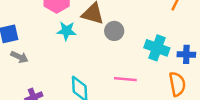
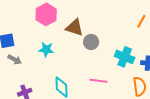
cyan star: (66, 31) -> (46, 49), moved

